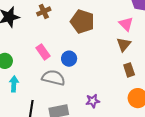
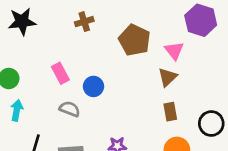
brown cross: (44, 11) -> (84, 22), moved
brown pentagon: (82, 22) -> (135, 40), moved
gray semicircle: (53, 78) -> (70, 109), size x0.7

